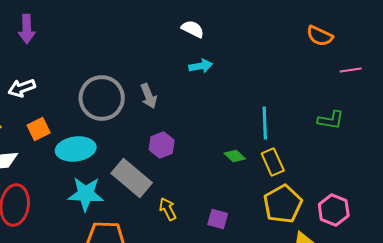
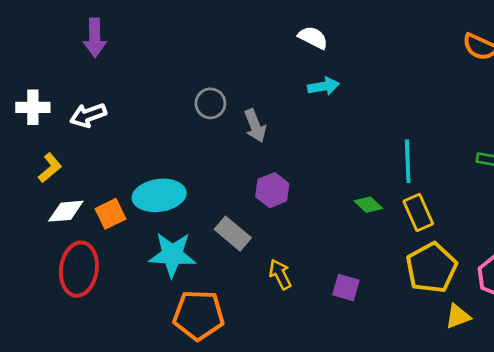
gray circle: (102, 98) -> (210, 103), moved, size x0.5
orange square: (39, 129) -> (110, 214), moved
gray rectangle: (132, 178) -> (233, 234), size x0.7

